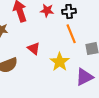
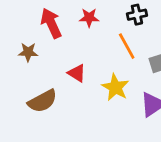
black cross: (69, 11) -> (137, 15), moved

